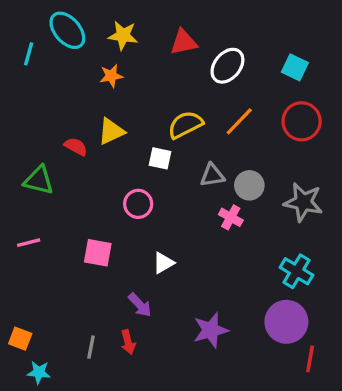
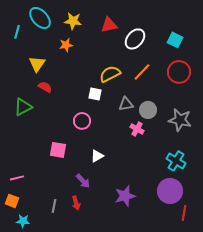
yellow triangle: (111, 131) -> (37, 64), moved, turned -30
green triangle: (39, 180) -> (23, 107), turned -42
pink line: (29, 243) -> (17, 178), moved

